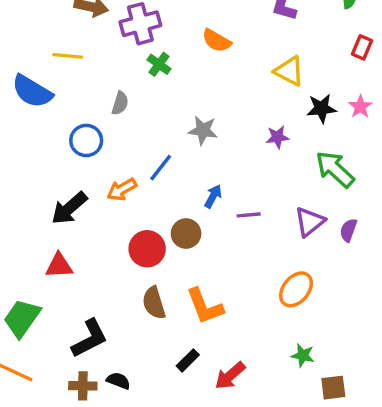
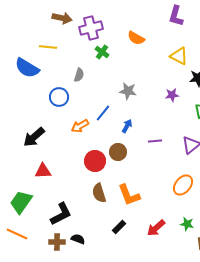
blue arrow: (213, 196) -> (127, 126), moved
black arrow: (69, 208) -> (34, 137), moved
red arrow: (230, 376) -> (156, 228), moved

